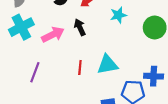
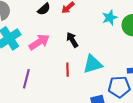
cyan star: (118, 15) -> (110, 18), moved
black arrow: (80, 27) -> (72, 40), moved

